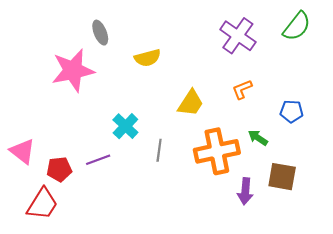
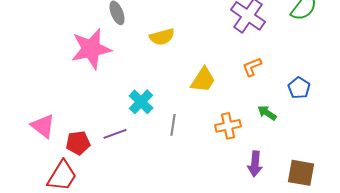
blue pentagon: (292, 111) -> (299, 88), turned 30
orange cross: (217, 151) -> (228, 126), size x0.6
brown square: (282, 177) -> (301, 173), moved

